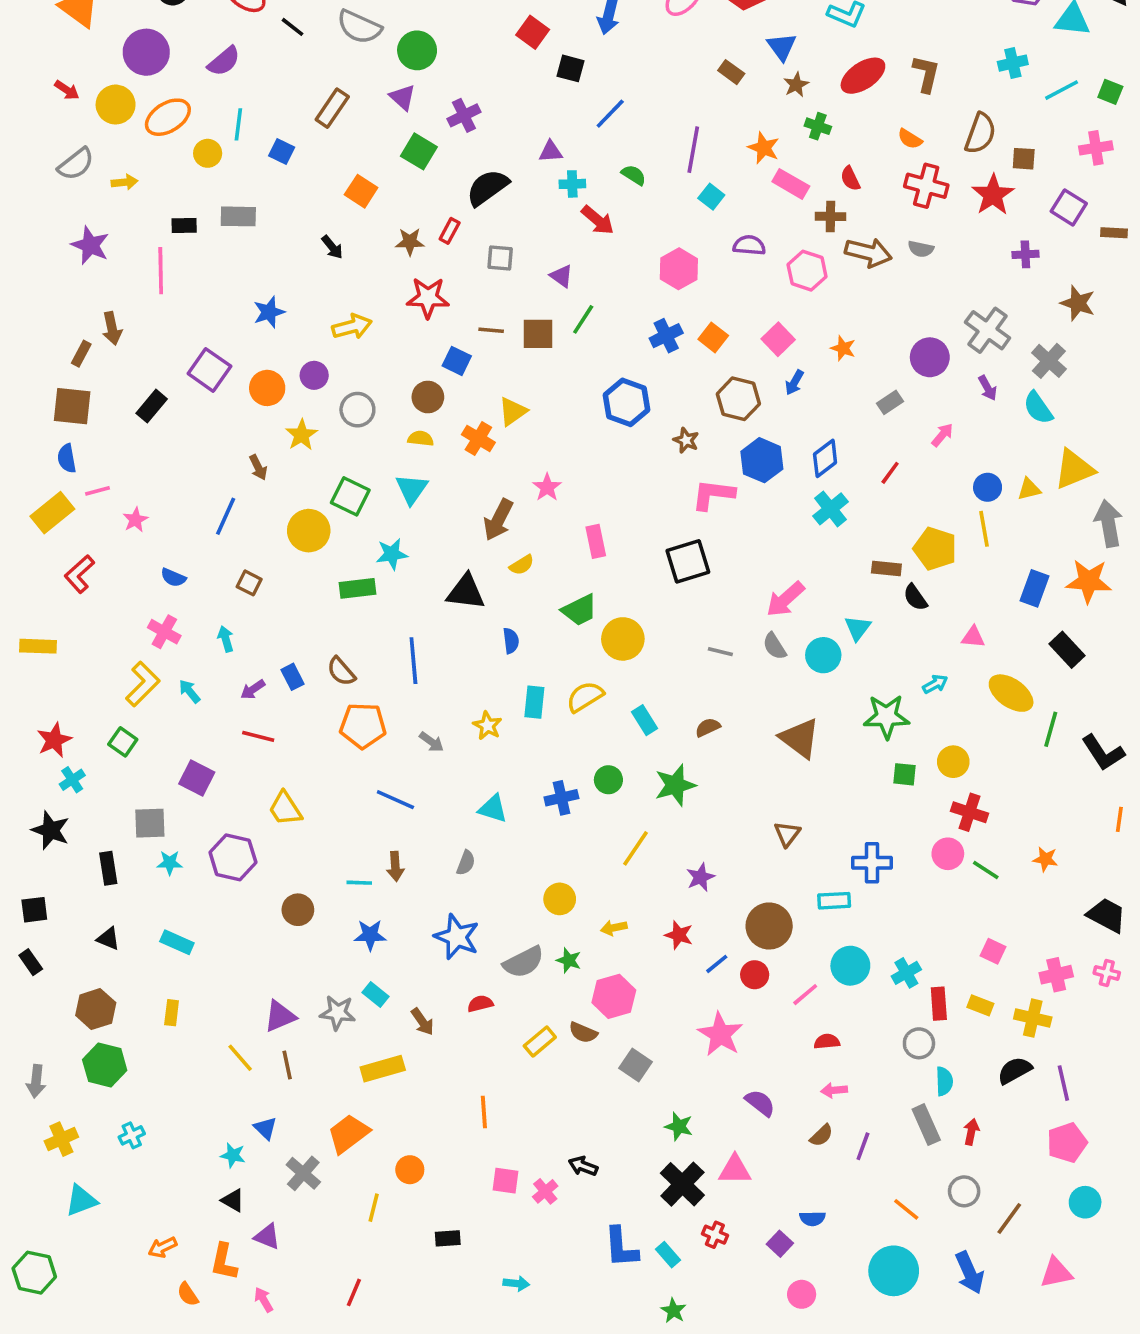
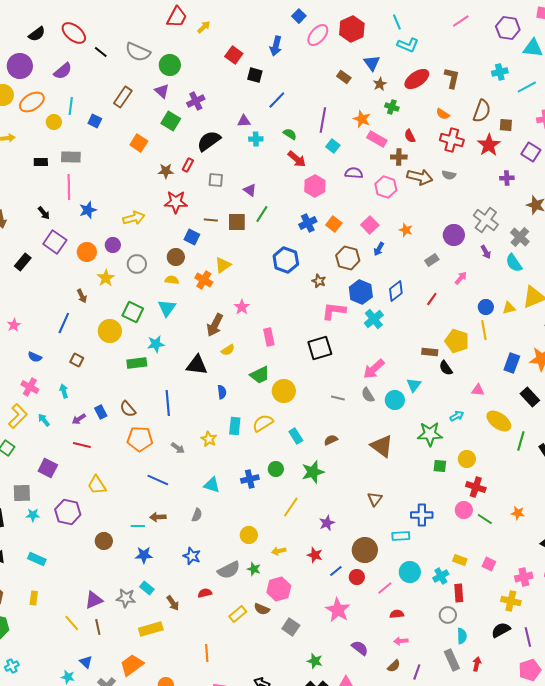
red arrow: (598, 220) -> (297, 159), moved
black arrow: (332, 247) -> (44, 213), moved
pink line: (161, 271) -> (69, 187), moved
cyan cross: (830, 509) -> (374, 319), moved
brown arrow: (395, 866) -> (158, 517), turned 91
blue star: (457, 937) -> (192, 556), size x0.7
yellow rectangle: (980, 1005) -> (460, 560), moved

